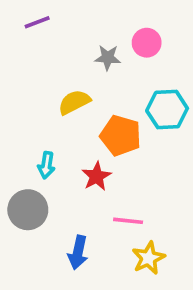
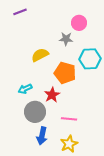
gray star: (108, 58) -> (66, 39), moved
cyan arrow: (46, 165) -> (25, 89), turned 56
gray circle: (28, 210) -> (35, 112), moved
yellow star: (148, 258) -> (69, 144), moved

